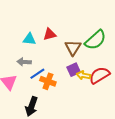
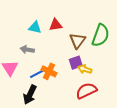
green semicircle: (95, 40) -> (101, 35), turned -35
blue line: (37, 74) -> (37, 74), moved
red semicircle: (99, 75) -> (86, 91), moved

